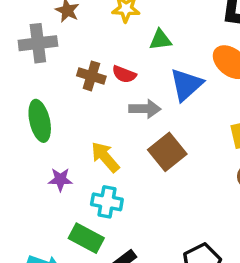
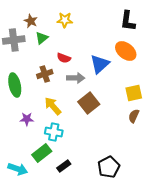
green triangle: (160, 40) -> (42, 38), moved, turned -32
brown cross: (91, 76) -> (45, 74), moved, turned -35
green rectangle: (86, 238) -> (42, 153), turned -66

